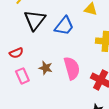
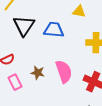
blue trapezoid: (64, 26) -> (54, 30), turned -120

